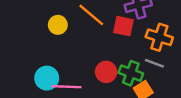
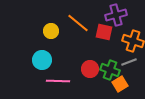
gray line: (154, 63) -> (129, 62), turned -42
cyan circle: (47, 78) -> (42, 60), moved

